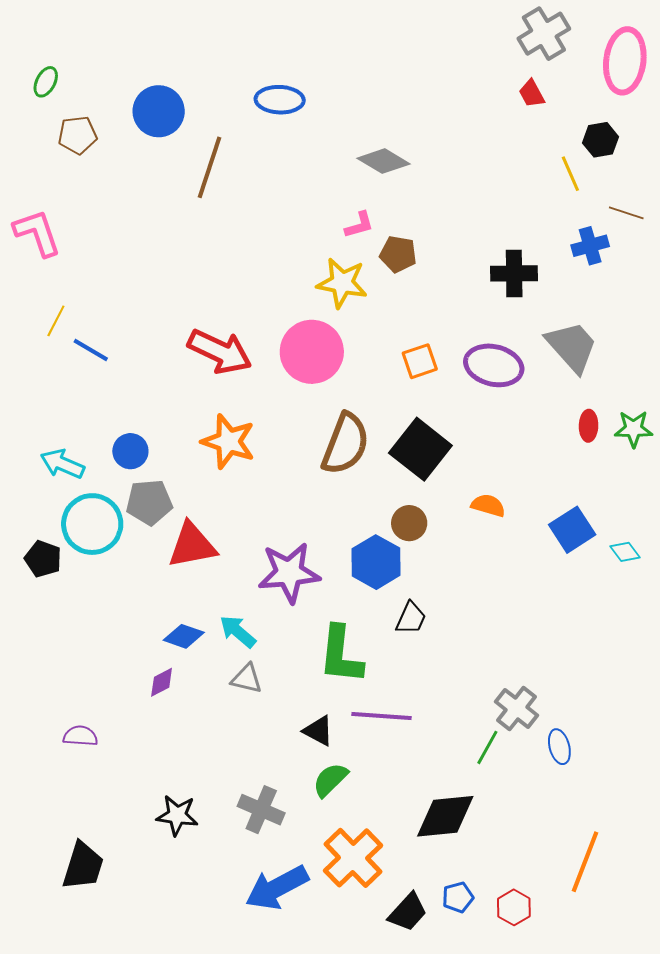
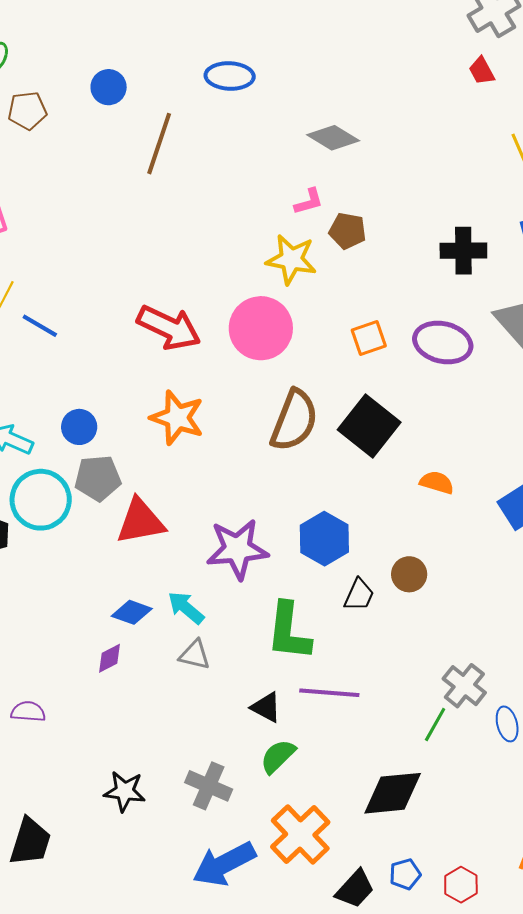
blue circle: (159, 111) -> (109, 87), size x0.7
brown circle: (409, 523) -> (409, 574), moved

